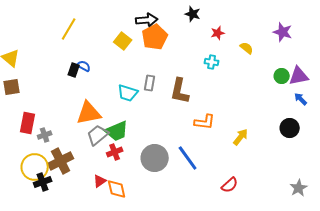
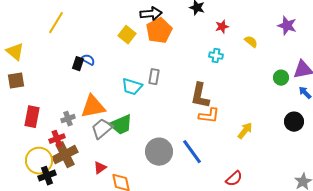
yellow line: (69, 29) -> (56, 23), moved
green circle: (282, 76) -> (281, 78), moved
brown L-shape: (180, 91) -> (200, 96), moved
gray cross: (45, 135) -> (68, 119), moved
red cross: (115, 152) -> (57, 139), moved
red triangle: (100, 181) -> (100, 168), moved

